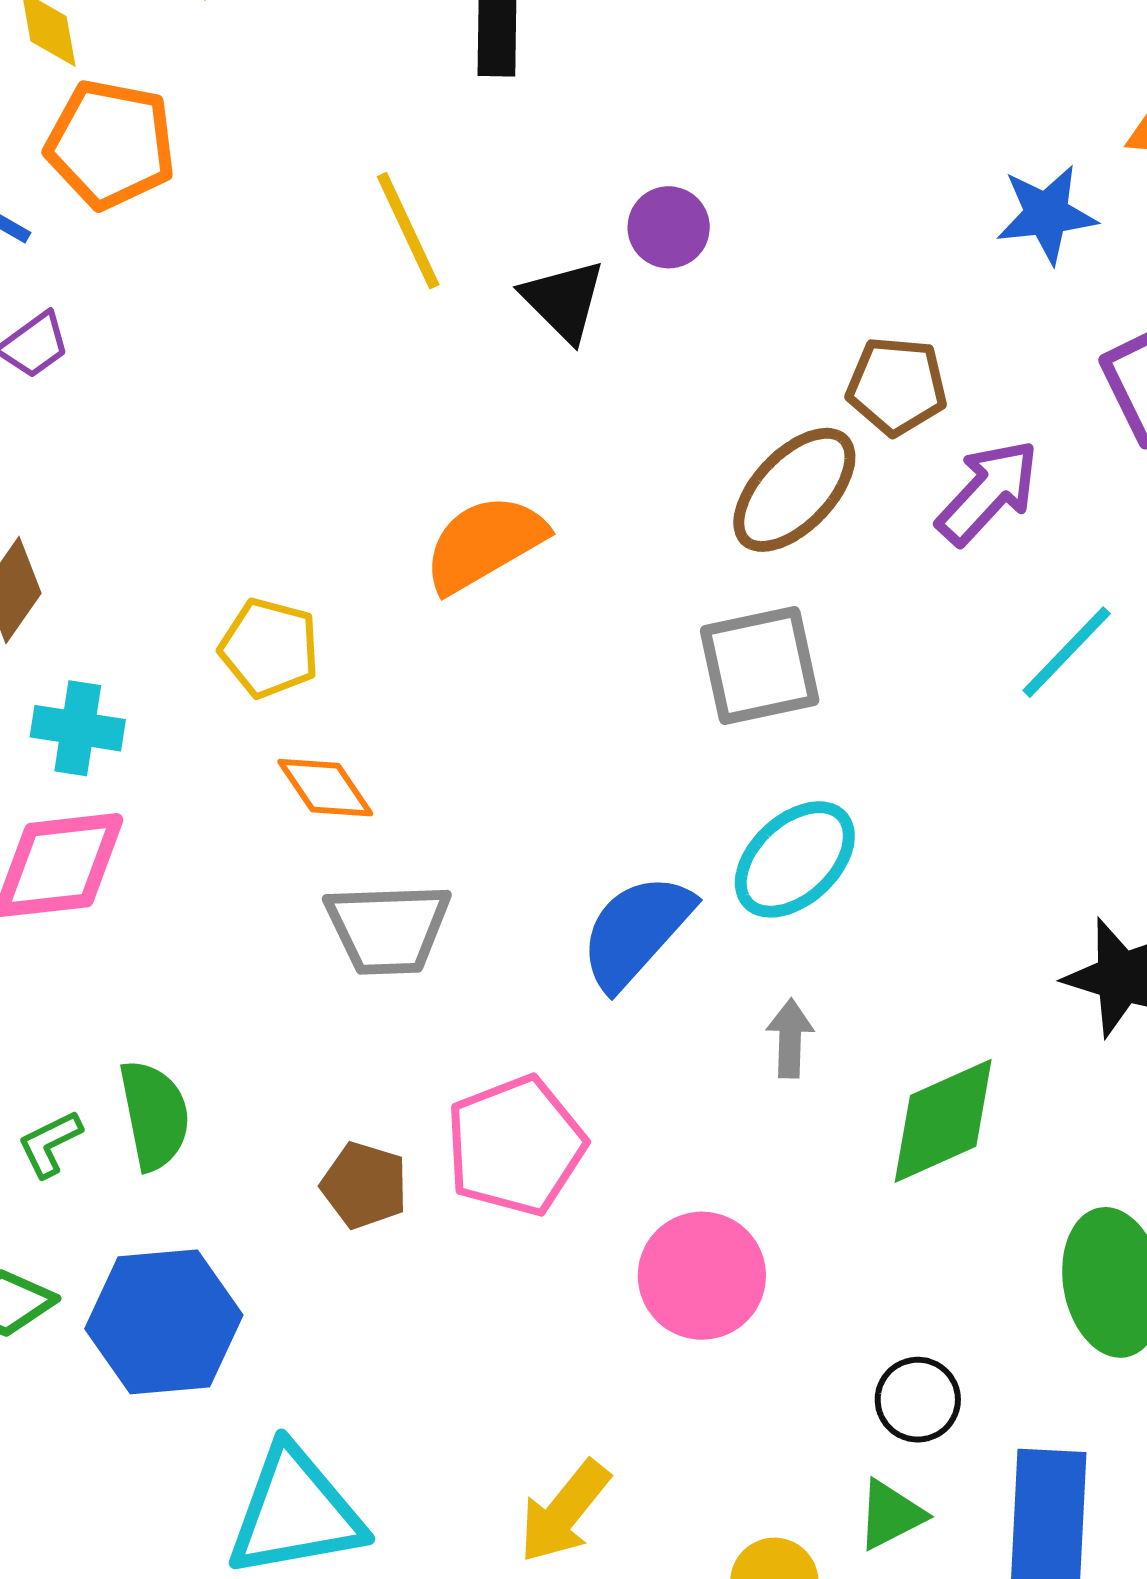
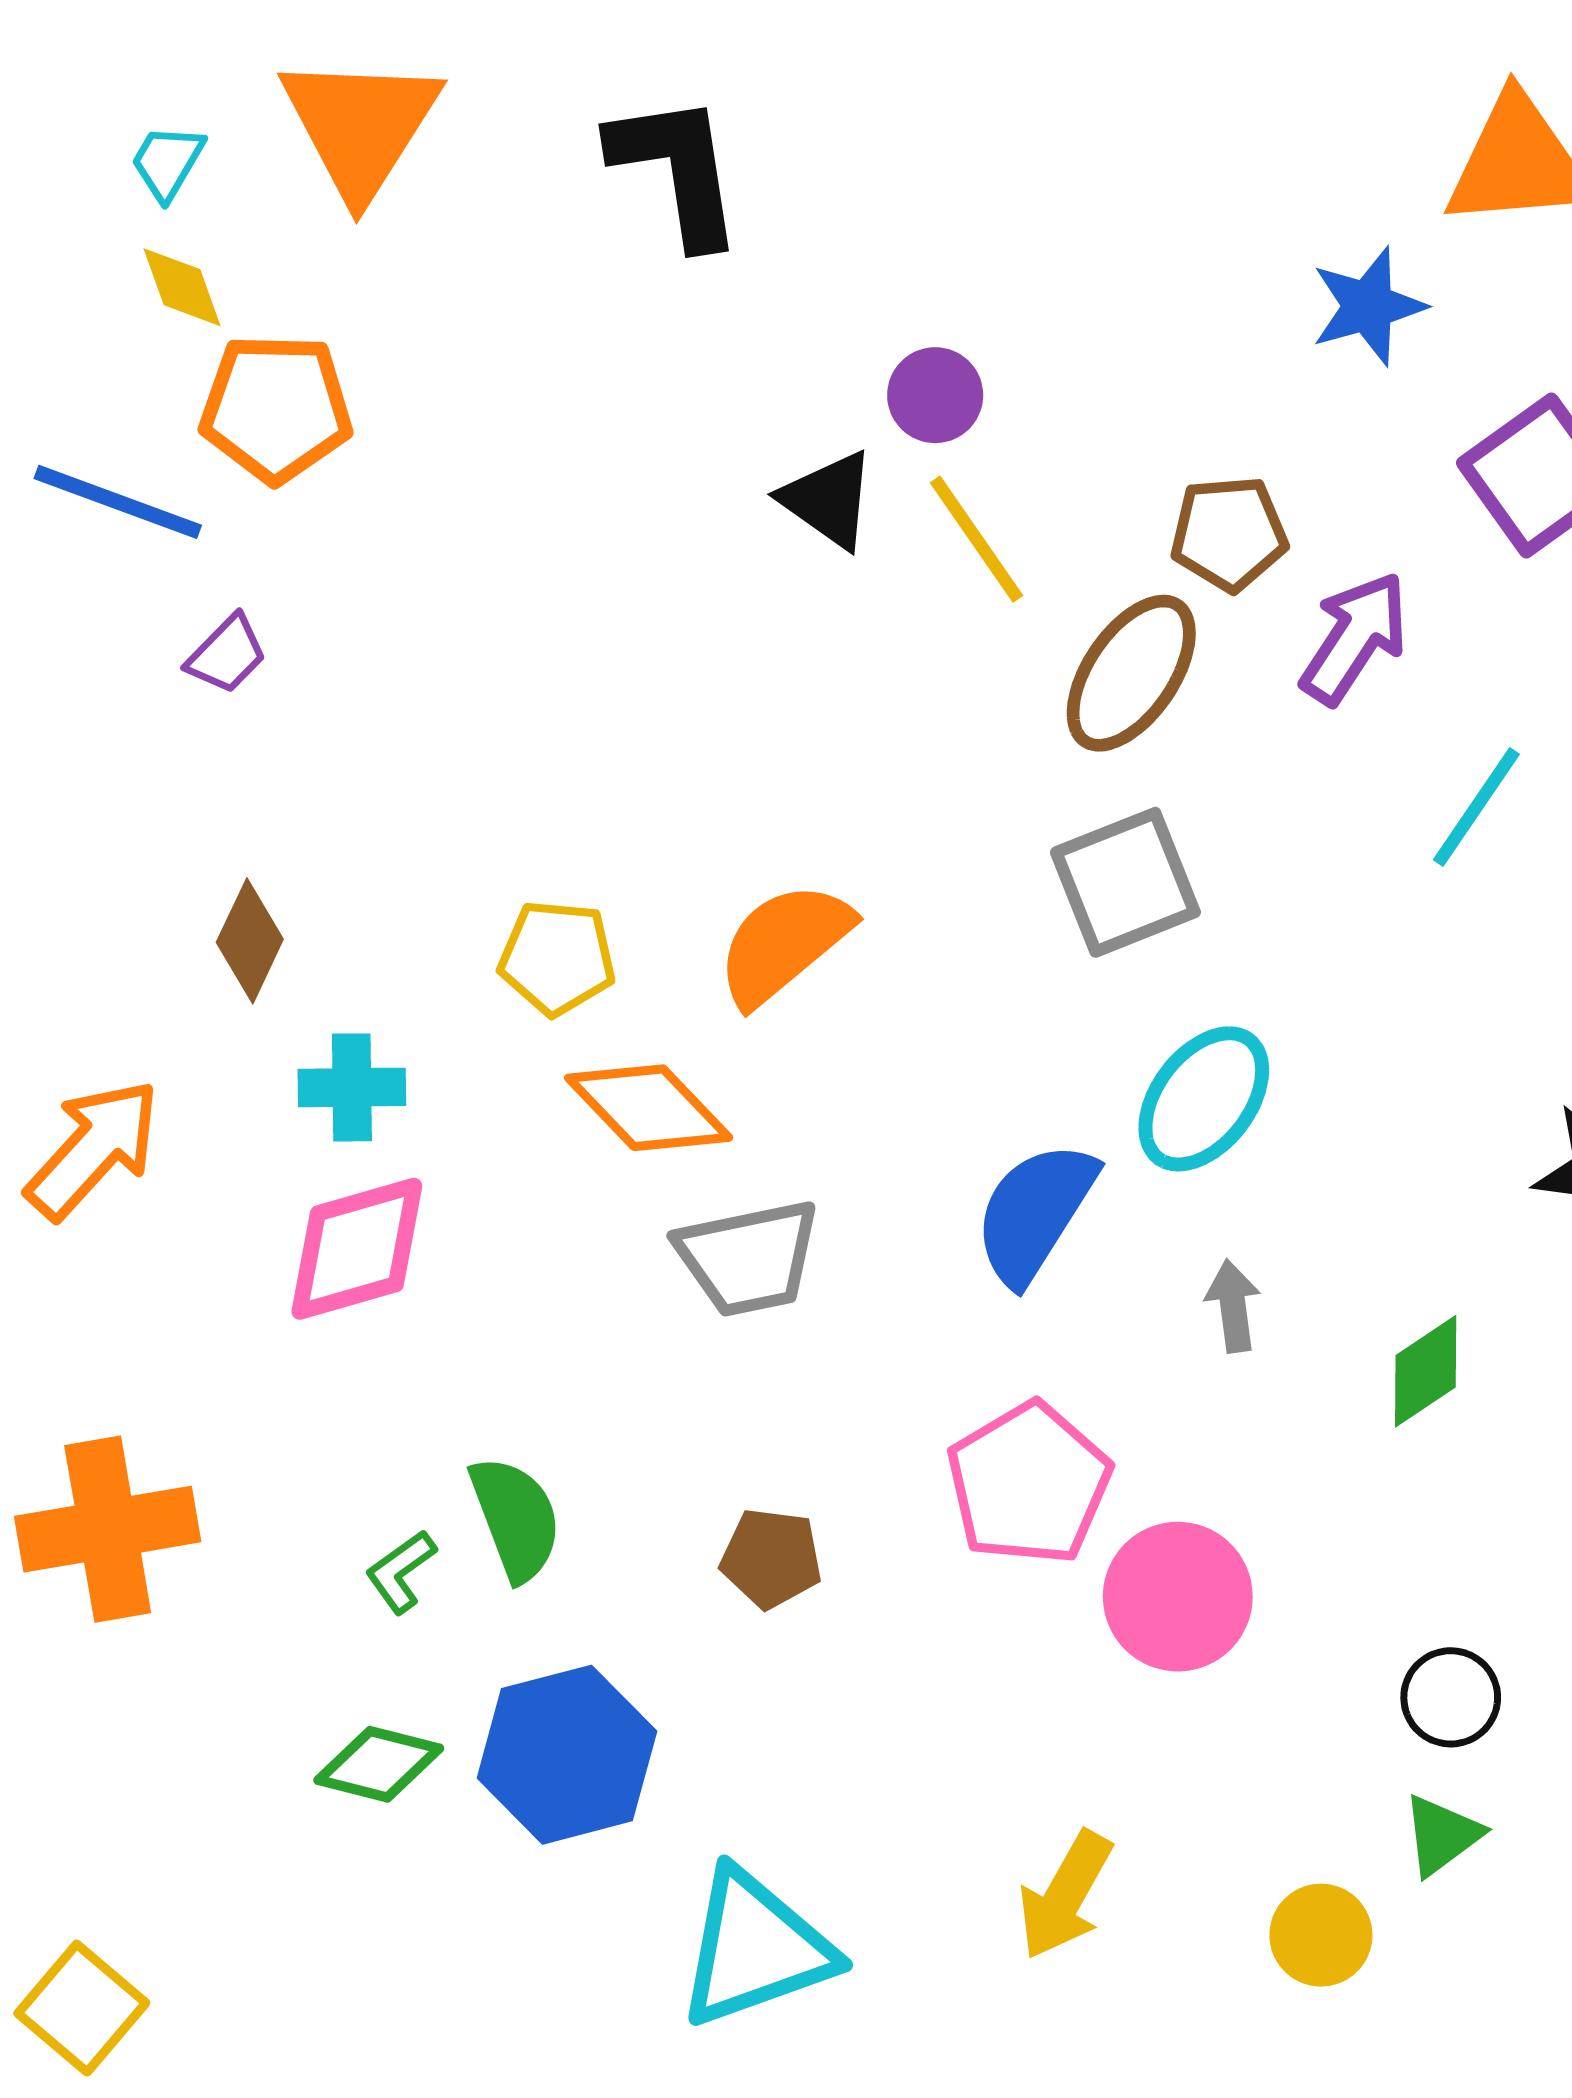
yellow line: (408, 231) -> (976, 539), moved
orange semicircle: (485, 543) -> (784, 944), moved
orange diamond: (325, 788) -> (649, 1108), size x1.4
green diamond: (943, 1121) -> (1426, 1371), size x0.7
pink pentagon: (515, 1146) -> (1029, 1484), moved

